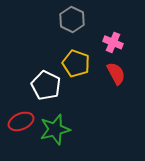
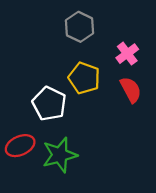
pink cross: (113, 42) -> (127, 54), turned 30

